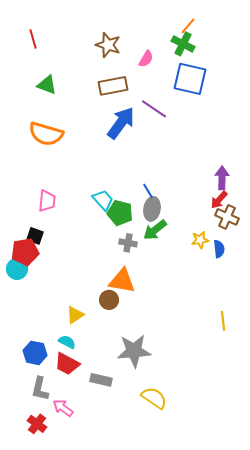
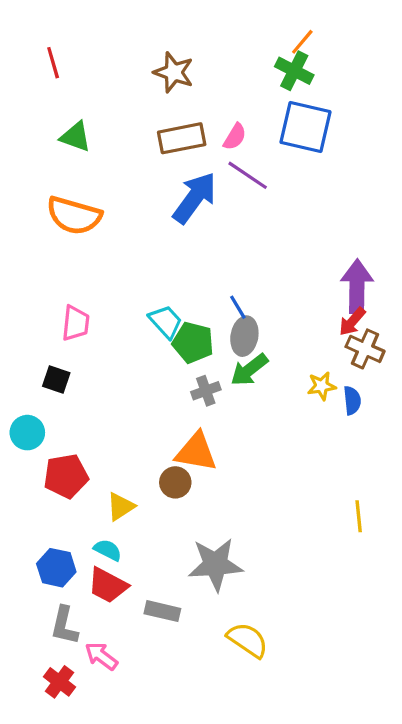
pink semicircle: (146, 59) -> (235, 137), moved
purple arrow: (222, 178) -> (357, 286), size x1.4
gray cross: (128, 243) -> (206, 391), turned -30
red pentagon: (25, 252) -> (66, 476), moved

